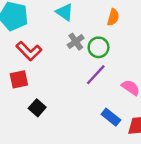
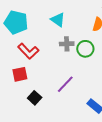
gray cross: (76, 42) -> (67, 44), turned 32
purple line: (96, 75) -> (65, 84), moved

